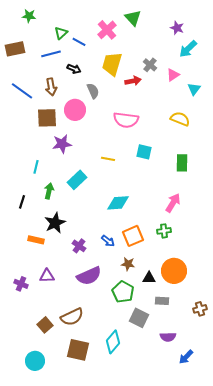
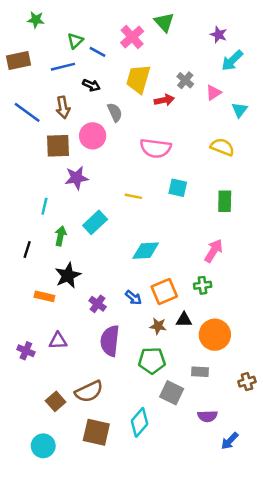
purple semicircle: (89, 276) -> (110, 341), turned 120
black triangle: (149, 278) -> (184, 320), moved
green pentagon: (123, 292) -> (152, 361), turned -30

